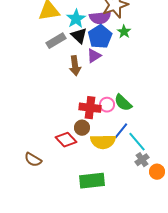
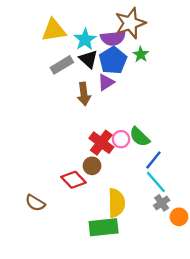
red cross: (90, 108) -> (101, 143), turned 30
blue line: (121, 131) -> (153, 160), moved
yellow semicircle: (103, 142) -> (116, 203), moved, turned -90

